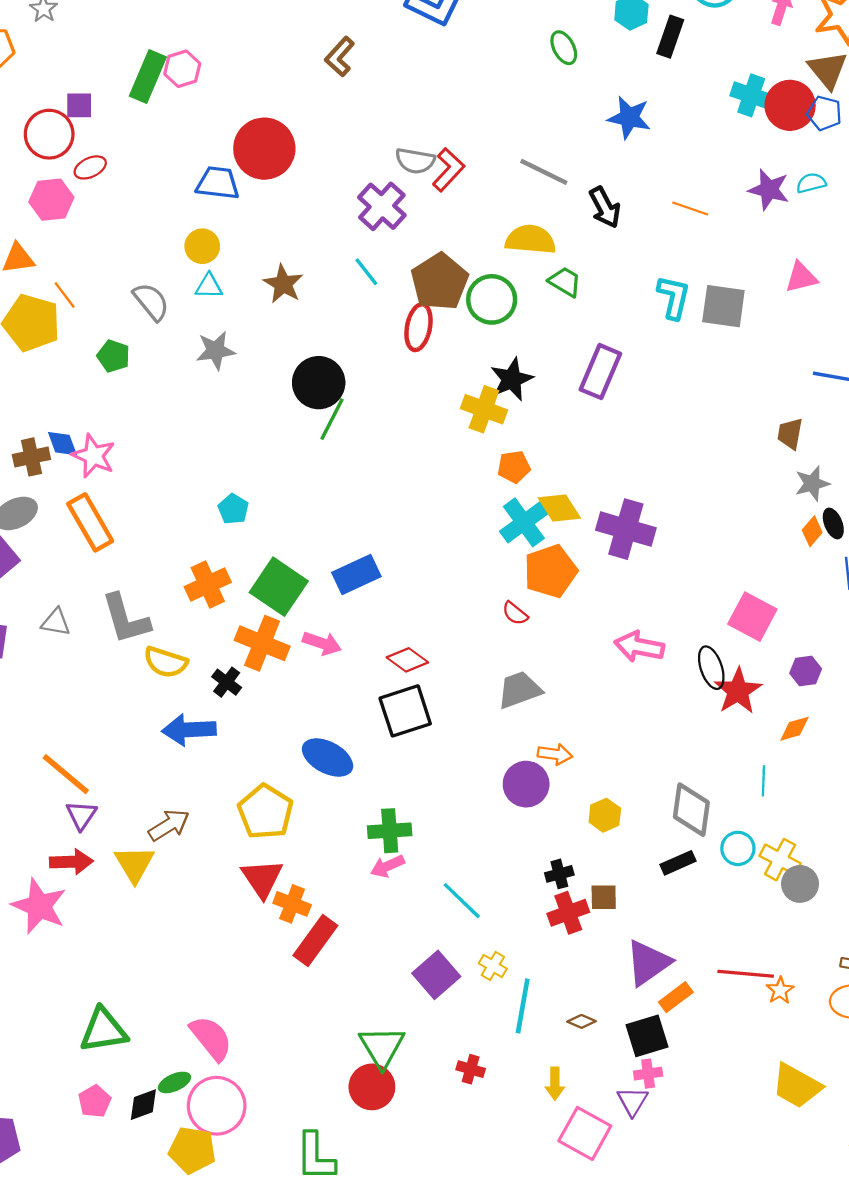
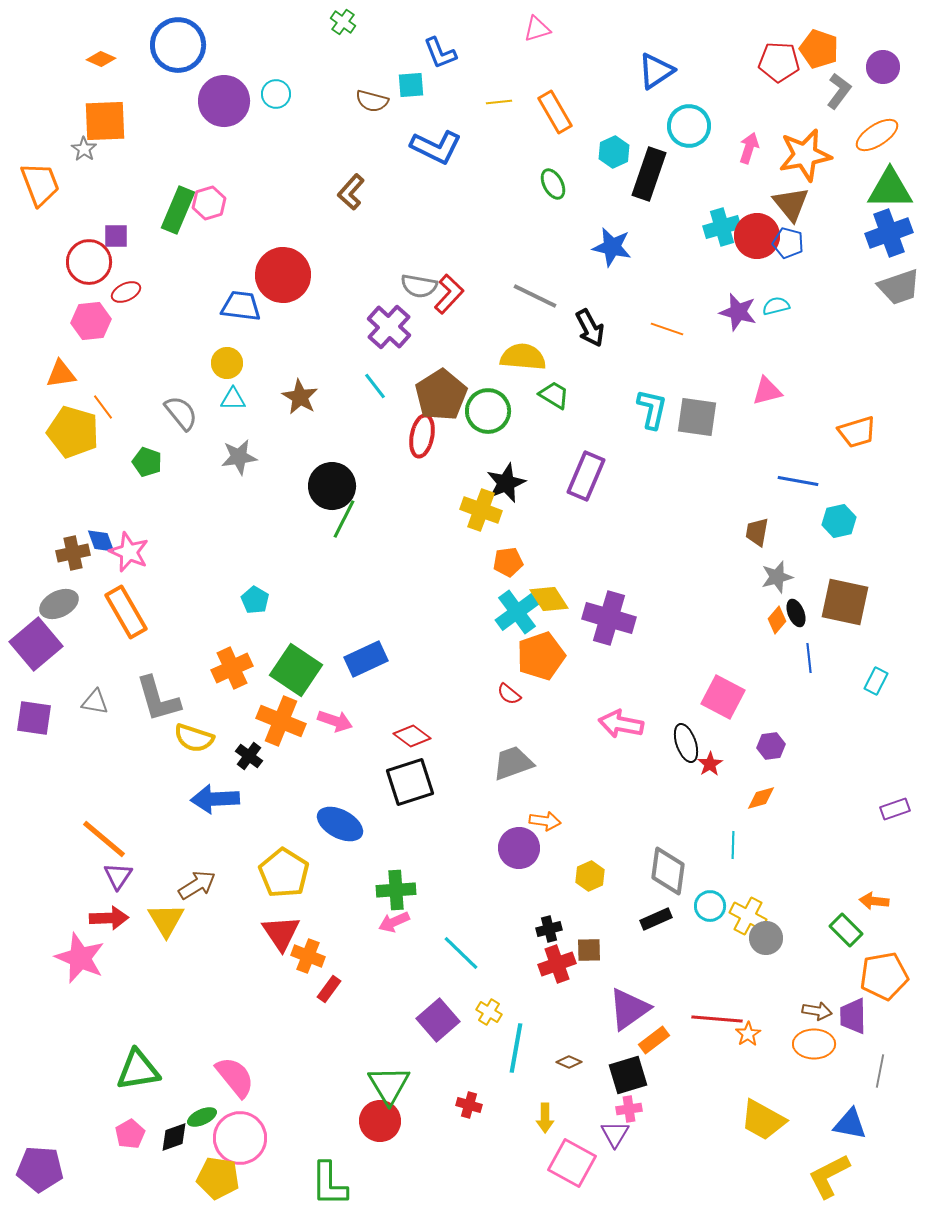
black rectangle: (670, 37) -> (649, 174), size x1.4
cyan cross: (751, 95) -> (722, 227), turned -36
red star: (738, 691) -> (710, 764), size x0.6
red rectangle: (315, 941) -> (329, 989), size x0.6

